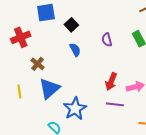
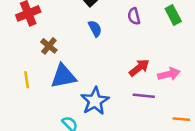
red arrow: (111, 82) -> (139, 68), turned -150
blue triangle: (49, 88) -> (63, 76), turned 30

